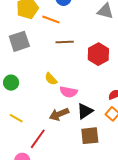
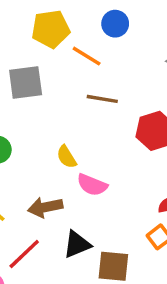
black triangle: (85, 111) -> (77, 244), moved
brown arrow: (59, 114) -> (45, 207), moved

